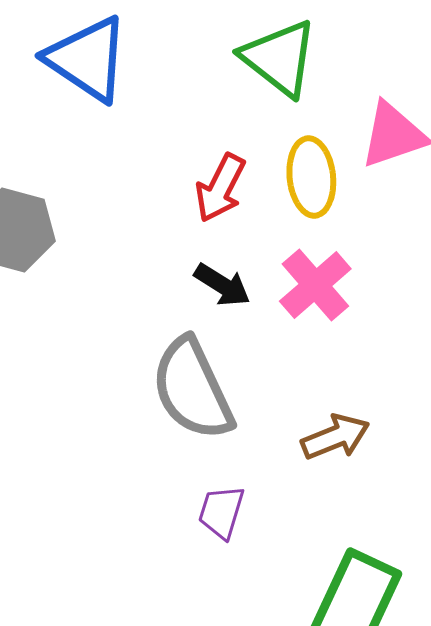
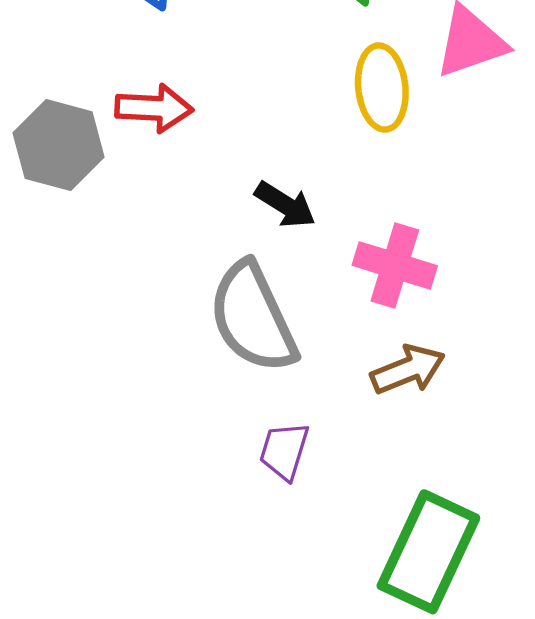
red arrow: (220, 188) -> (154, 108), moved, turned -114
pink cross: (315, 285) -> (395, 265), moved, turned -32

